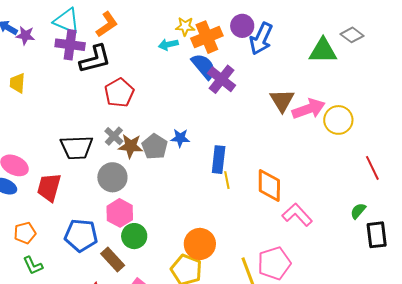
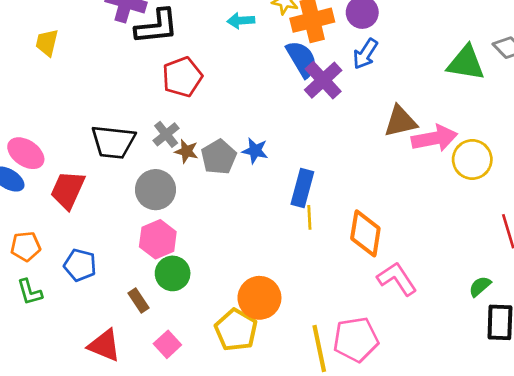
blue arrow: (261, 39) -> (365, 54), moved, size x0.7
cyan arrow: (168, 45) -> (241, 21), moved
brown triangle: (282, 100) -> (400, 121), turned 40
brown star: (131, 146) -> (186, 151), size x0.7
blue pentagon: (81, 235) -> (80, 265), moved, size x0.7
brown rectangle: (113, 259) -> (139, 301), size x0.7

